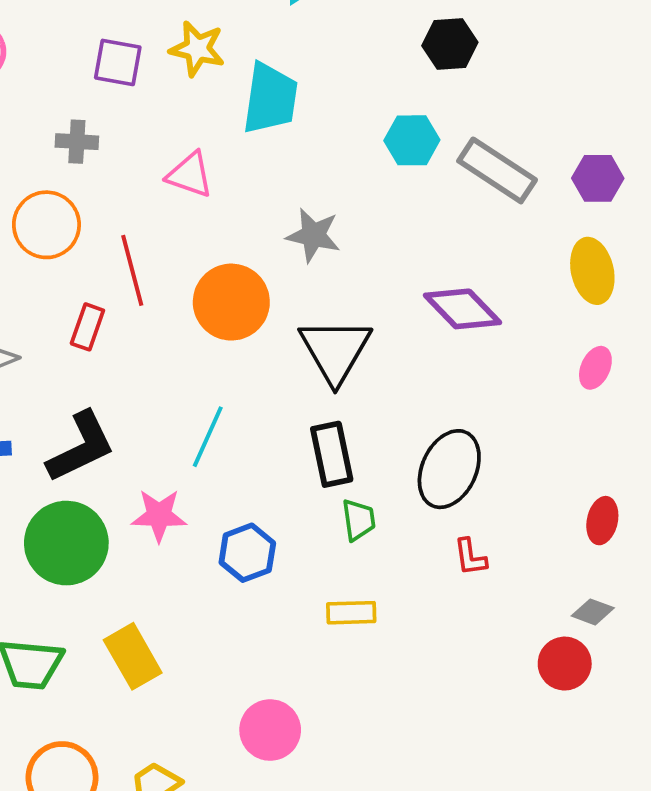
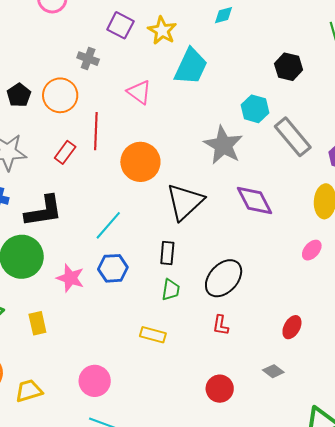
gray star: (313, 235) -> (223, 145), moved, size x1.4
black rectangle: (332, 454) -> (167, 253), size x0.7
pink star: (159, 515) -> (70, 278), moved
blue hexagon: (247, 553) -> (113, 268), moved
yellow rectangle: (133, 656) -> (37, 323), size x0.7
red circle: (565, 664) -> (220, 389), moved

